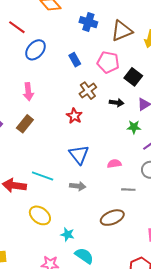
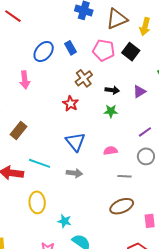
blue ellipse: (35, 50) -> (44, 52), moved
black square: (133, 77) -> (131, 52), moved
brown rectangle: (25, 124) -> (18, 131), moved
green star: (134, 127) -> (111, 111), moved
yellow ellipse: (40, 215) -> (37, 202), turned 50
brown ellipse: (112, 218) -> (122, 206), moved

